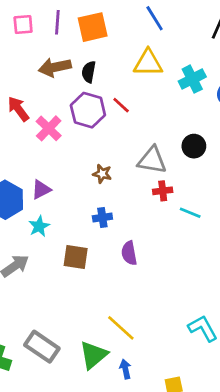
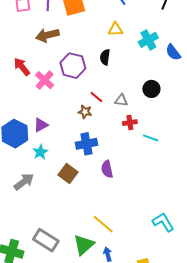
yellow triangle: (148, 63) -> (116, 29), size x0.7
black semicircle: (89, 72) -> (105, 57), moved
red line: (121, 105) -> (96, 97), moved
gray triangle: (152, 160) -> (121, 100), size x0.6
blue cross: (102, 218) -> (87, 144), size x1.5
brown square: (76, 257) -> (68, 174), turned 30

